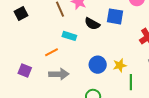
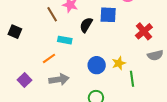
black square: (21, 14) -> (15, 32), moved, turned -32
black semicircle: (92, 24) -> (86, 25), turned 98
purple square: (25, 71) -> (24, 80), turned 32

